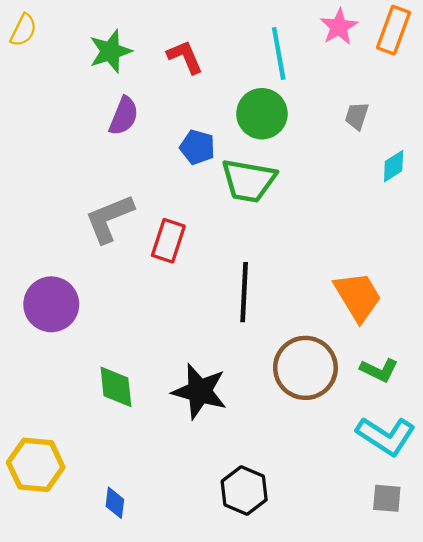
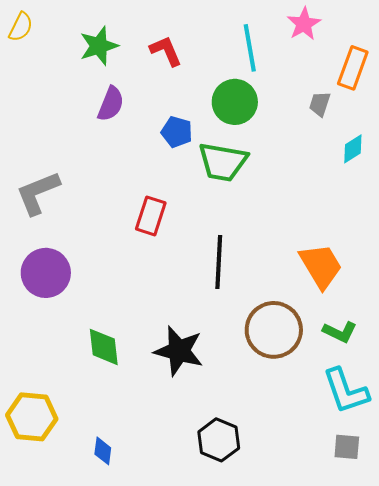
orange rectangle: (394, 30) -> (353, 68), moved
gray L-shape: (109, 219) -> (38, 193), moved
cyan L-shape: (386, 436) -> (346, 391), turned 38

